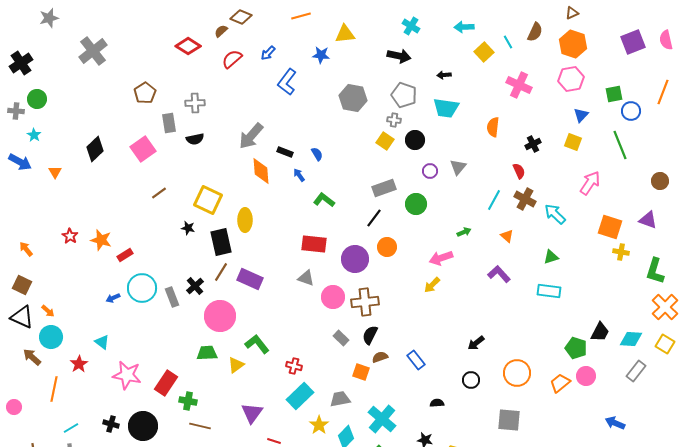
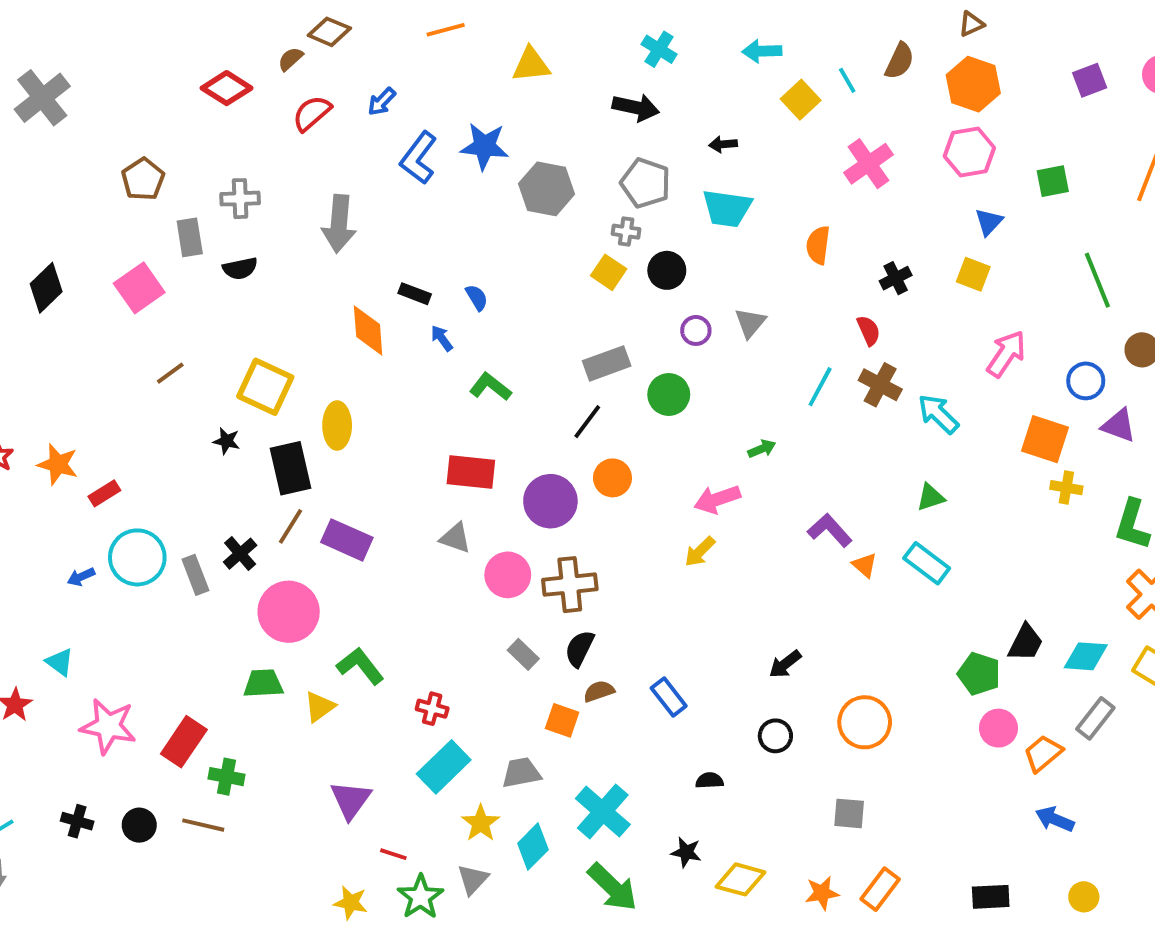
purple square: (633, 42) -> (1090, 80), size x0.7
blue star: (321, 55) -> (484, 146), moved, size x1.4
pink cross: (519, 85) -> (869, 164), turned 30
blue circle: (631, 111) -> (1086, 381), moved
gray arrow: (251, 136) -> (339, 224), moved, turned -36
green line: (620, 145) -> (1097, 280), moved
orange triangle: (507, 236) -> (865, 565), moved
cyan rectangle: (549, 291) -> (927, 563), turned 30
orange trapezoid: (560, 383) -> (1043, 753), moved
gray square: (509, 420) -> (849, 813), size x0.7
black circle: (143, 426) -> (139, 825), size x0.6
brown line: (200, 426) -> (203, 825), moved

